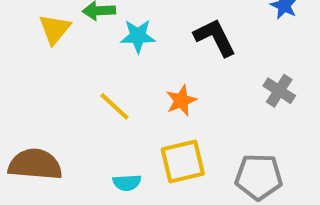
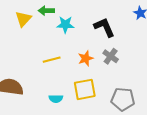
gray cross: (279, 91) -> (111, 56), moved
yellow line: (114, 106) -> (52, 60), turned -60

